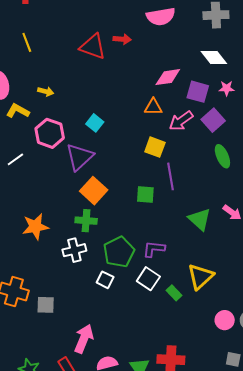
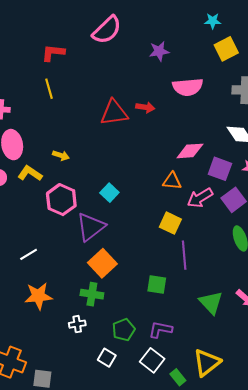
yellow line: (27, 42) -> (49, 89), moved
red triangle: (93, 47) -> (114, 113), turned -32
white line: (15, 159) -> (29, 254), moved
green square: (145, 195) -> (157, 284), moved
white cross: (74, 250) -> (77, 324), size x0.7
green pentagon: (119, 252) -> (124, 330), size x0.7

